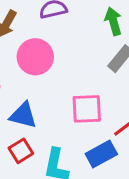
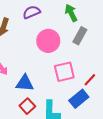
pink circle: (35, 57) -> (48, 41), moved

